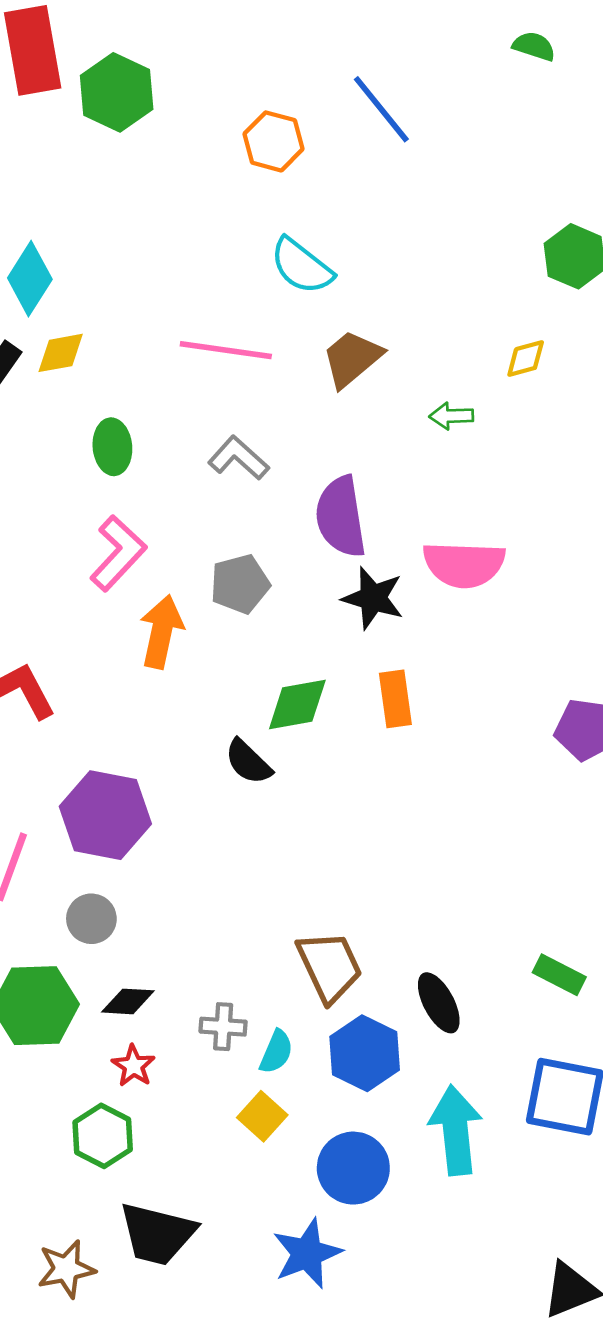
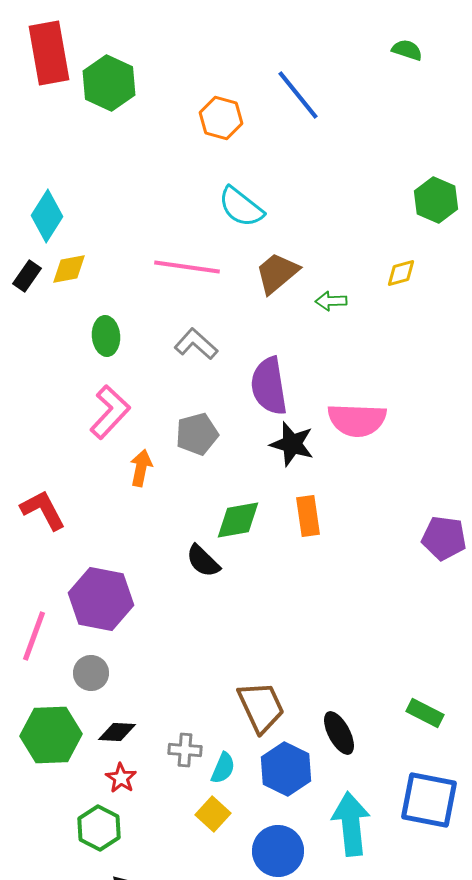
green arrow: (451, 416) -> (331, 301), moved
orange arrow: (161, 632) -> (141, 468), size x0.7

